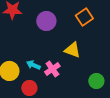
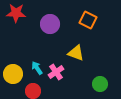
orange square: (84, 17) -> (88, 20), turned -30
cyan arrow: (33, 65) -> (37, 68), turned 32

